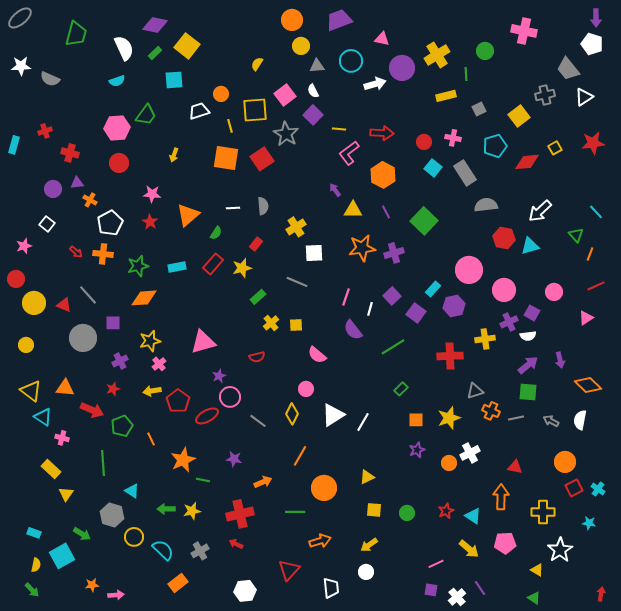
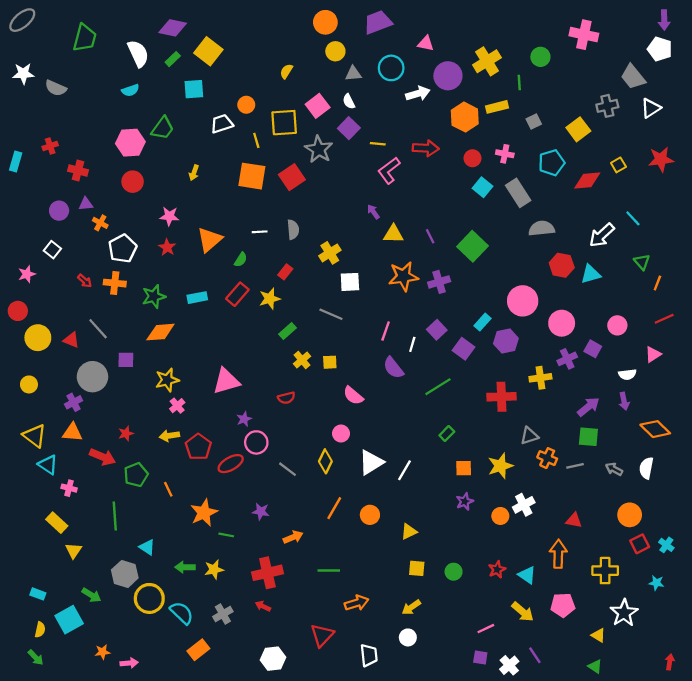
orange hexagon: (383, 175) -> (465, 117), moved
cyan line: (596, 212) -> (633, 218), moved
white semicircle: (528, 336) -> (627, 374), moved
purple cross: (120, 361) -> (74, 402), moved
orange circle: (324, 488) -> (370, 515), moved, size x0.7
yellow circle: (134, 537) -> (149, 598), size x1.4

